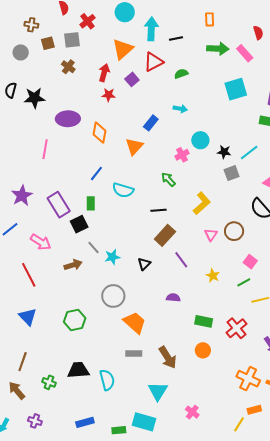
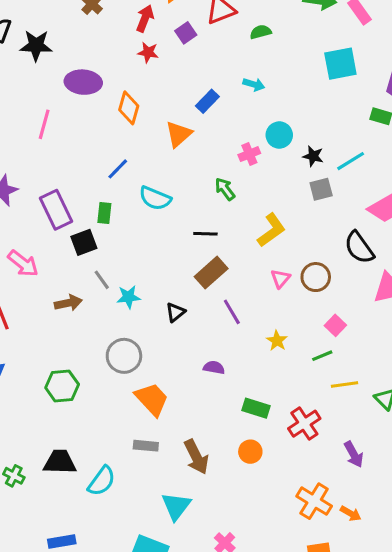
cyan semicircle: (107, 380) -> (102, 481), turned 45

